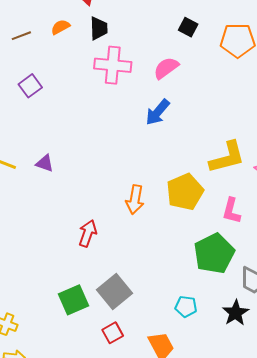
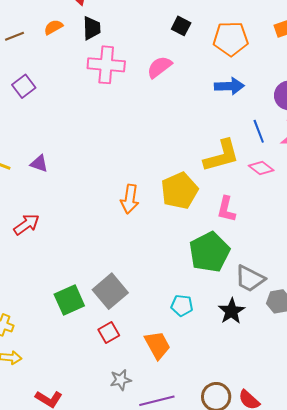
blue arrow: (158, 112) -> (229, 86), moved, turned -132
red arrow: (88, 233) -> (27, 224), moved, turned 36

